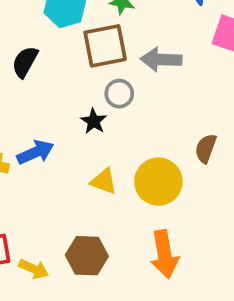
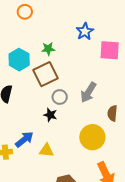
gray arrow: (161, 59) -> (88, 92), moved, turned -45
yellow triangle: (104, 181) -> (46, 150), moved

